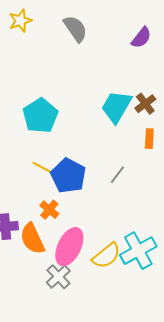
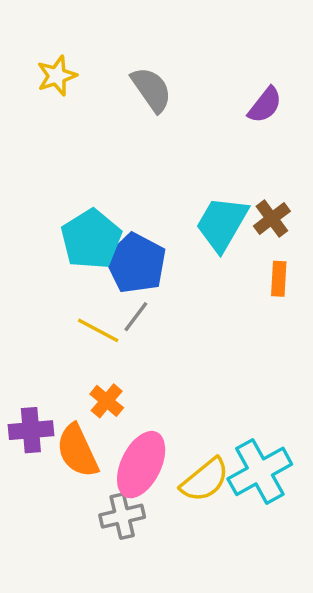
gray line: (117, 175) -> (136, 317), moved
blue pentagon: (68, 176) -> (136, 263), moved
gray cross: (58, 277) -> (122, 516), turned 30

